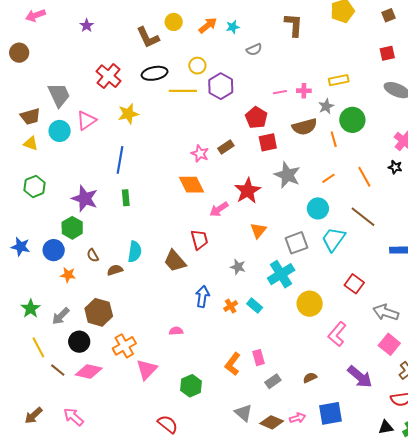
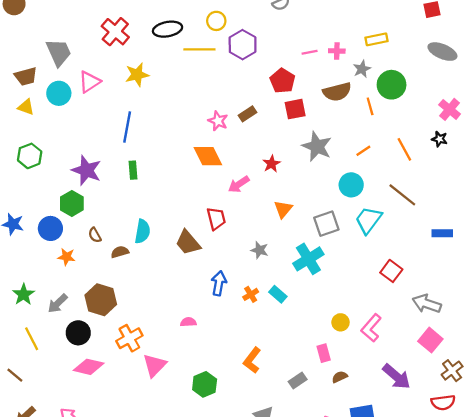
red star: (248, 191) -> (272, 164), size x0.6
yellow circle: (310, 304) -> (341, 322), moved, size x0.6
pink rectangle: (259, 358) -> (324, 353), moved
brown line: (58, 370) -> (15, 375), moved

